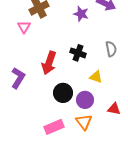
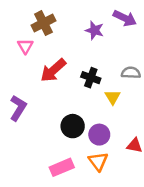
gray semicircle: (111, 49) -> (131, 73), turned -77
red arrow: (49, 63) -> (53, 70), moved, turned 30
yellow triangle: (96, 77) -> (113, 97), moved, turned 40

